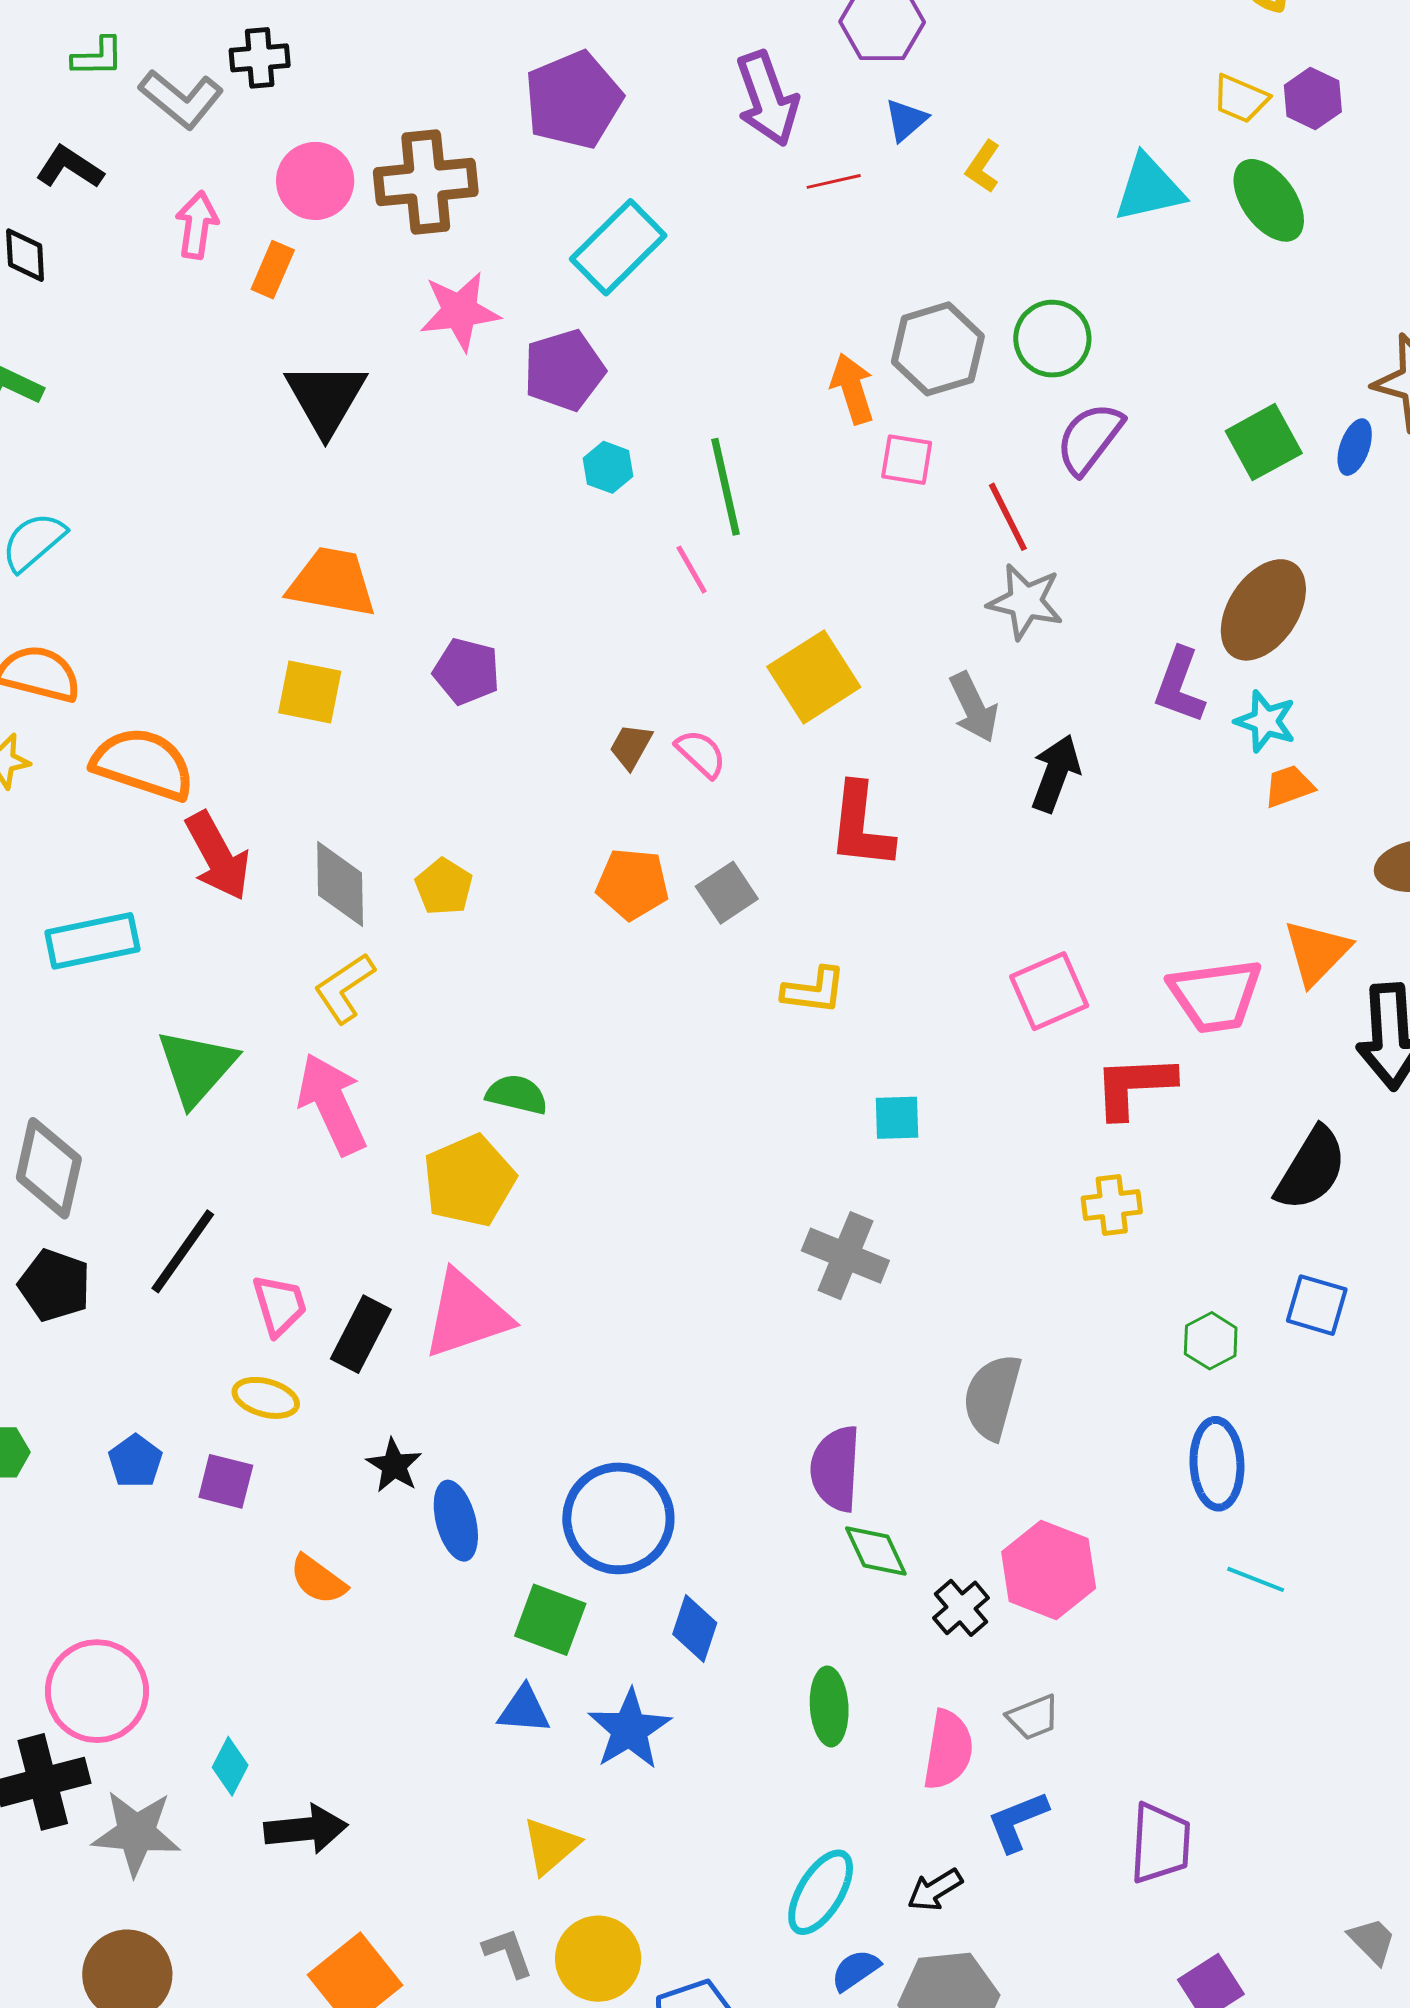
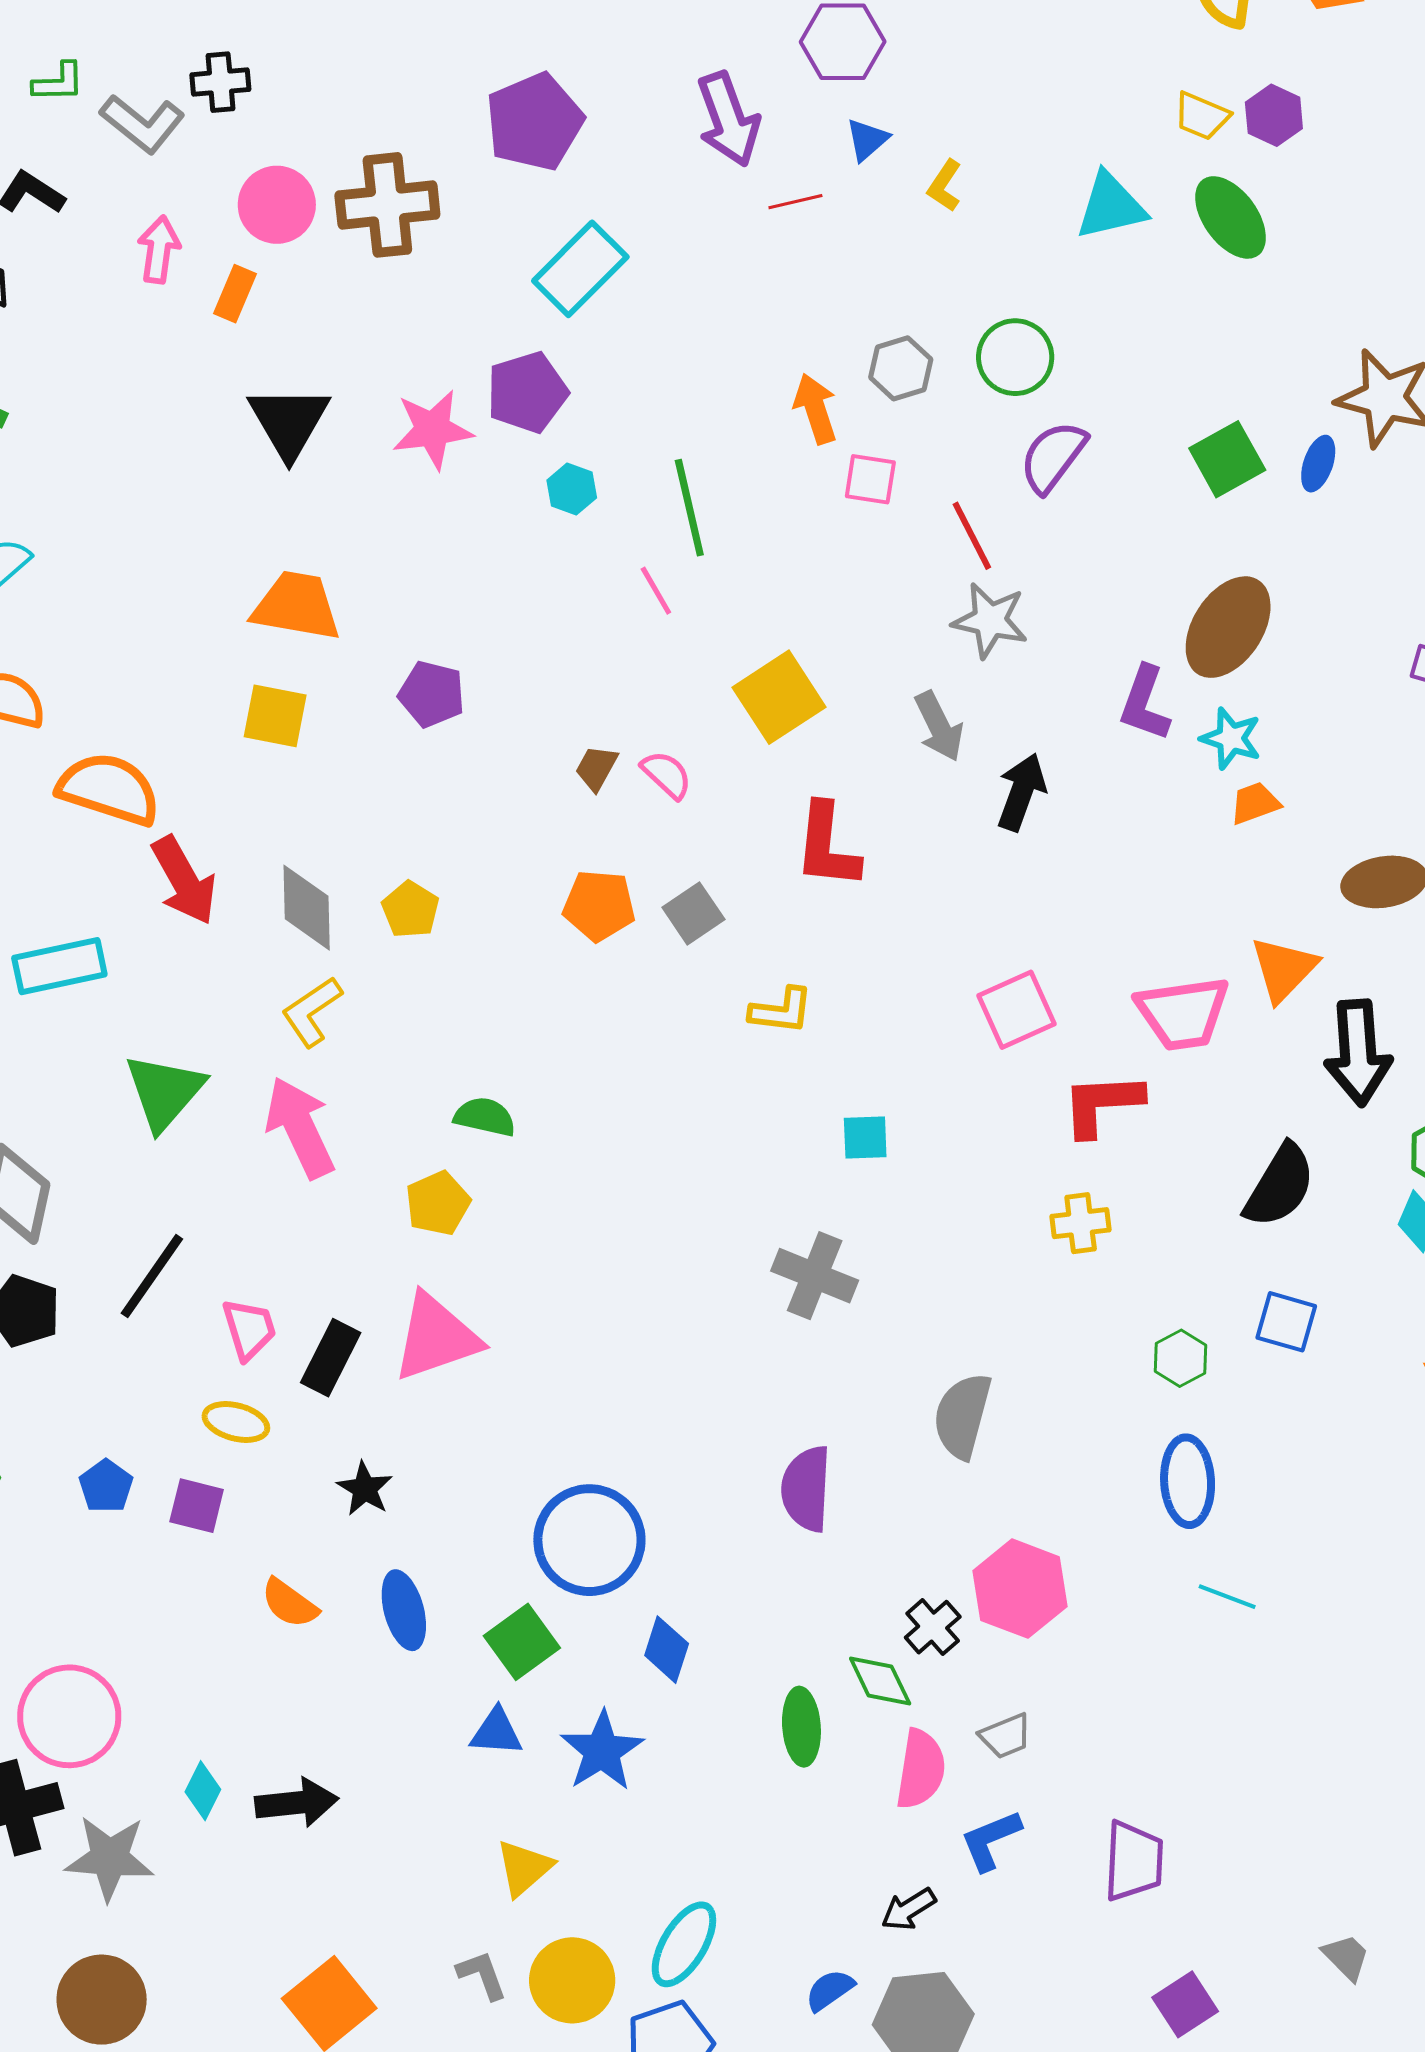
pink star: (460, 311) -> (433, 429), moved
gray hexagon: (938, 349) -> (901, 368), size x0.7
yellow pentagon: (469, 1181) -> (438, 1203), size x0.7
blue ellipse: (456, 1521) -> (404, 1610), moved
green diamond: (876, 1551) -> (880, 1681), moved
green square: (550, 1620) -> (522, 1642), turned 34
black arrow: (306, 1829) -> (297, 1803), moved
cyan ellipse: (821, 1892) -> (684, 1944), moved

